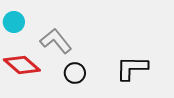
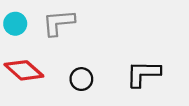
gray L-shape: (56, 41) -> (59, 23), moved, turned -56

